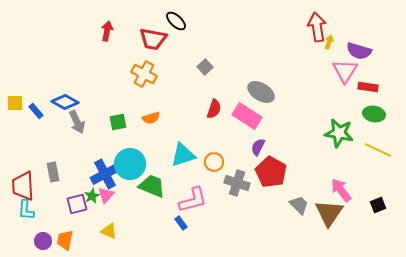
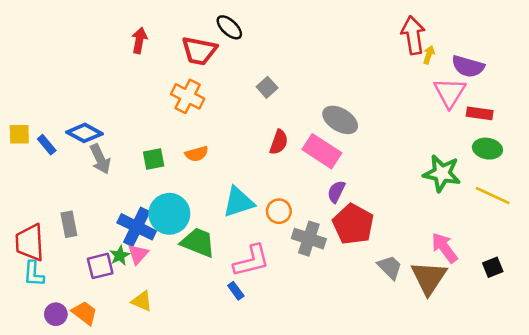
blue cross: (105, 174) -> (137, 227), turned -36
orange trapezoid: (65, 240) -> (85, 313), turned 115

